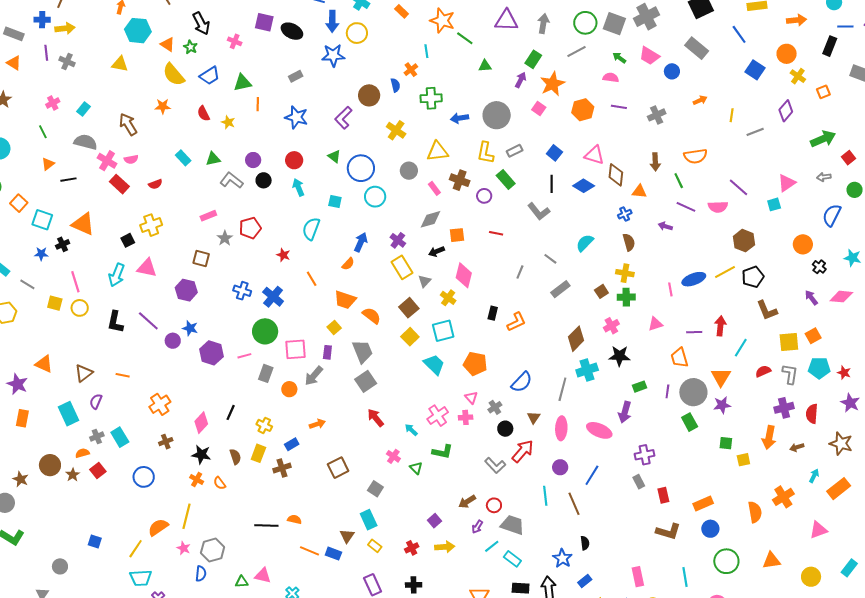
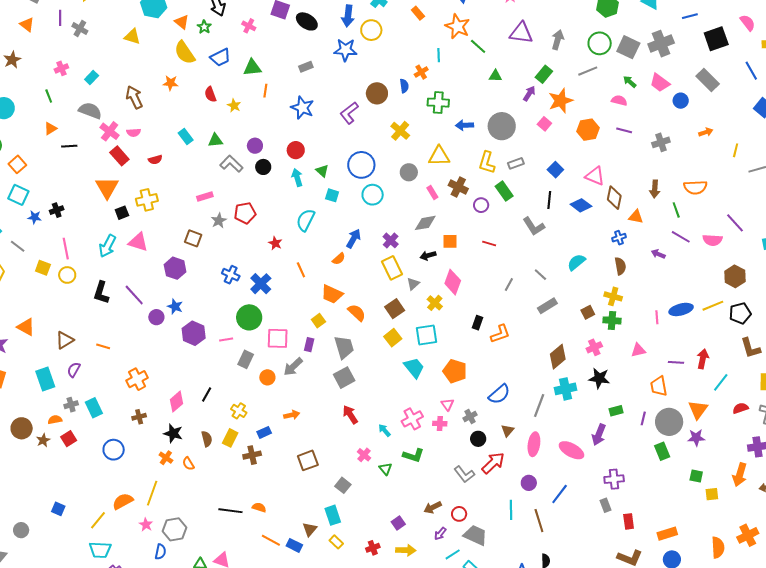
green triangle: (334, 156) -> (322, 171), moved
cyan square: (42, 220) -> (18, 195), moved
orange triangle: (83, 224) -> (107, 188), moved, turned 30

